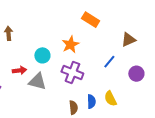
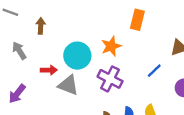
orange rectangle: (91, 20) -> (137, 20), turned 66
cyan circle: (42, 55) -> (77, 56), size x1.5

